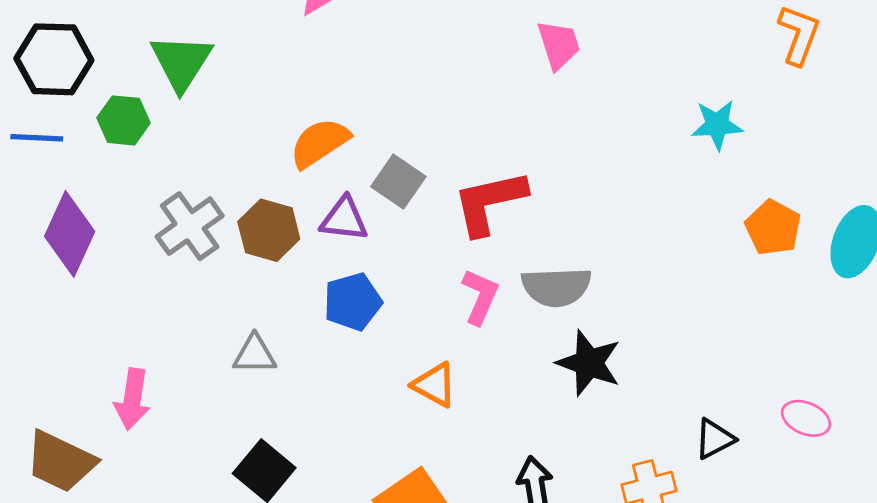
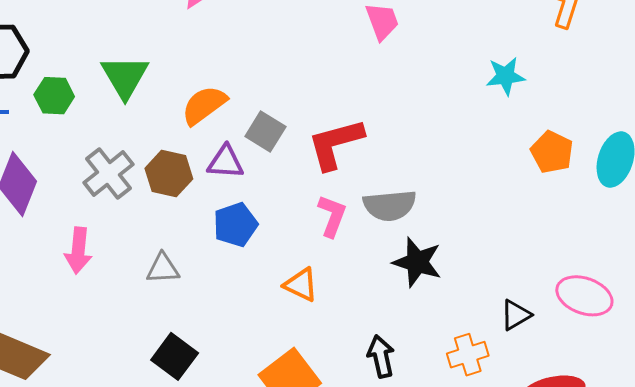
green triangle: (181, 62) -> (125, 77), moved
pink arrow: (132, 399) -> (78, 250), moved
pink ellipse: (806, 418) -> (584, 296), size x1.5

